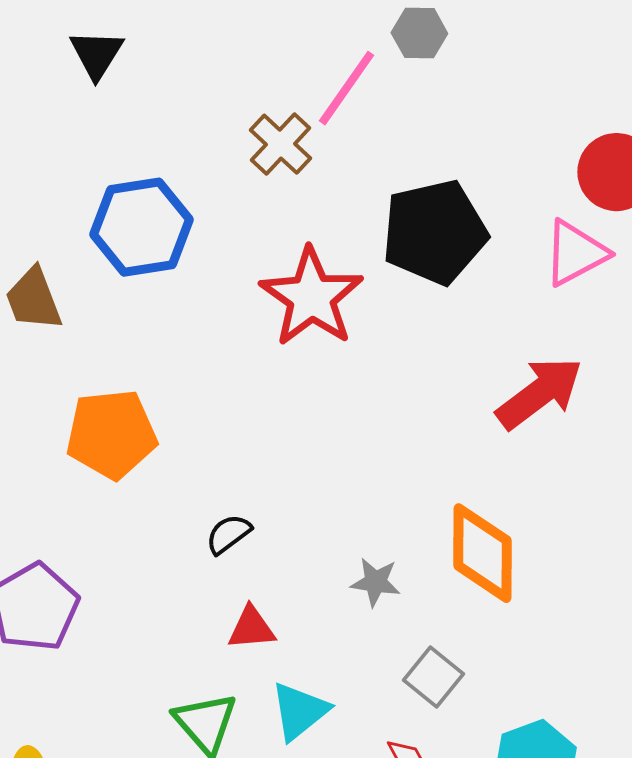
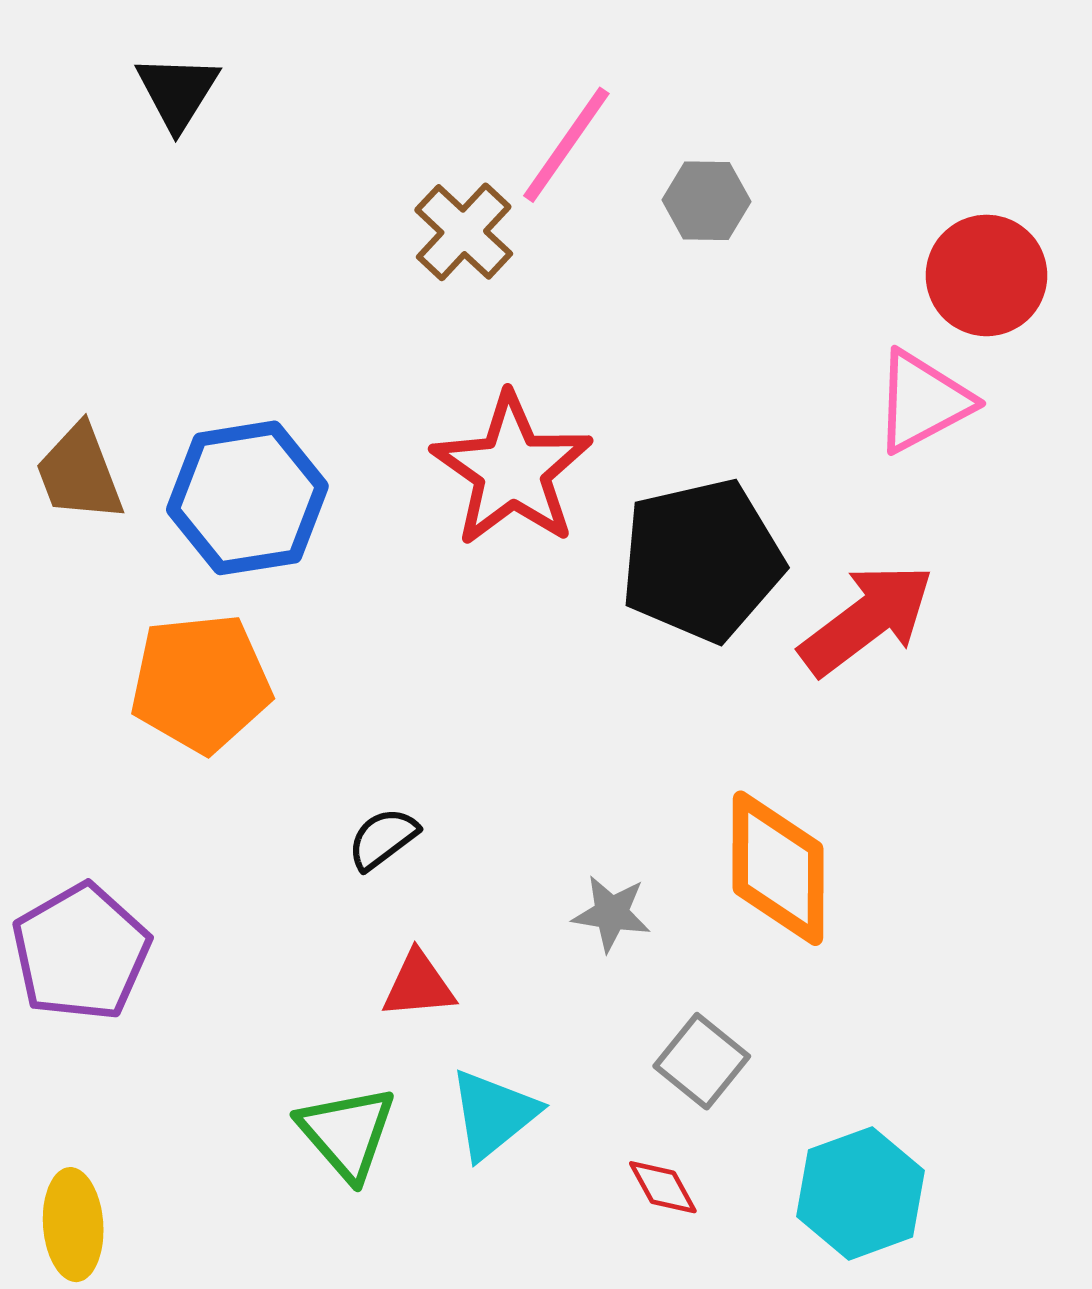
gray hexagon: (419, 33) -> (706, 201), moved
blue hexagon: (141, 227) -> (247, 498), moved
black pentagon: (434, 232) -> (702, 560), moved

